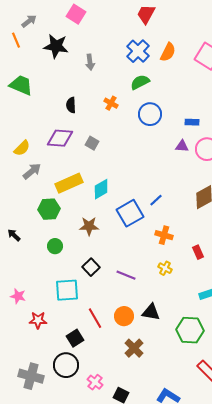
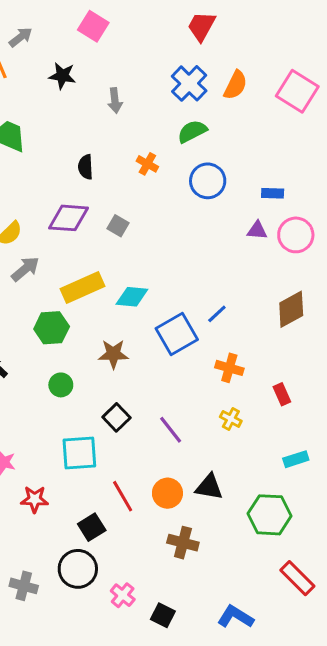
black star: (56, 46) -> (62, 76), size x0.7
cyan diamond: (101, 189) -> (132, 297), turned 35
purple line: (126, 275) -> (171, 430), turned 30
brown cross: (134, 348) -> (183, 543), turned -30
gray cross: (31, 376) -> (24, 586), size x0.7

